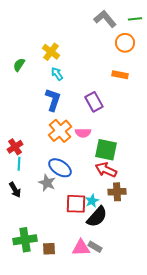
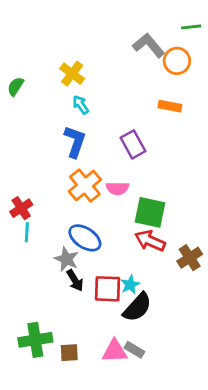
gray L-shape: (105, 19) -> (149, 45), moved
green semicircle: (19, 65) -> (16, 86), moved
black arrow: (15, 190) -> (75, 280), moved
brown cross: (117, 192) -> (190, 258), moved, turned -30

